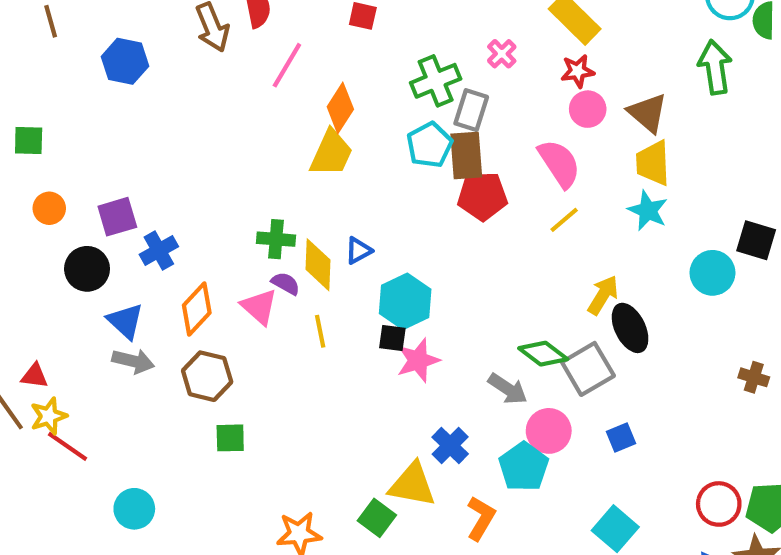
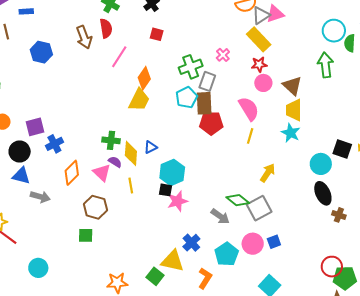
yellow line: (564, 220) -> (250, 136), turned -35
blue triangle: (125, 321) -> (21, 176), moved, turned -30
black ellipse: (630, 328) -> (323, 193), moved
brown hexagon: (207, 376) -> (95, 207), moved
pink circle: (549, 431) -> (253, 244), moved
red circle: (719, 504) -> (332, 267), moved

